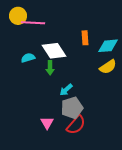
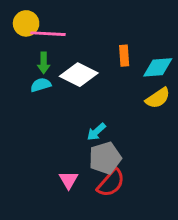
white diamond: (54, 51) -> (79, 75), turned -30
green arrow: (50, 68) -> (44, 63), moved

